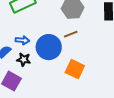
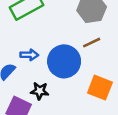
black star: (24, 60) -> (40, 91), moved

